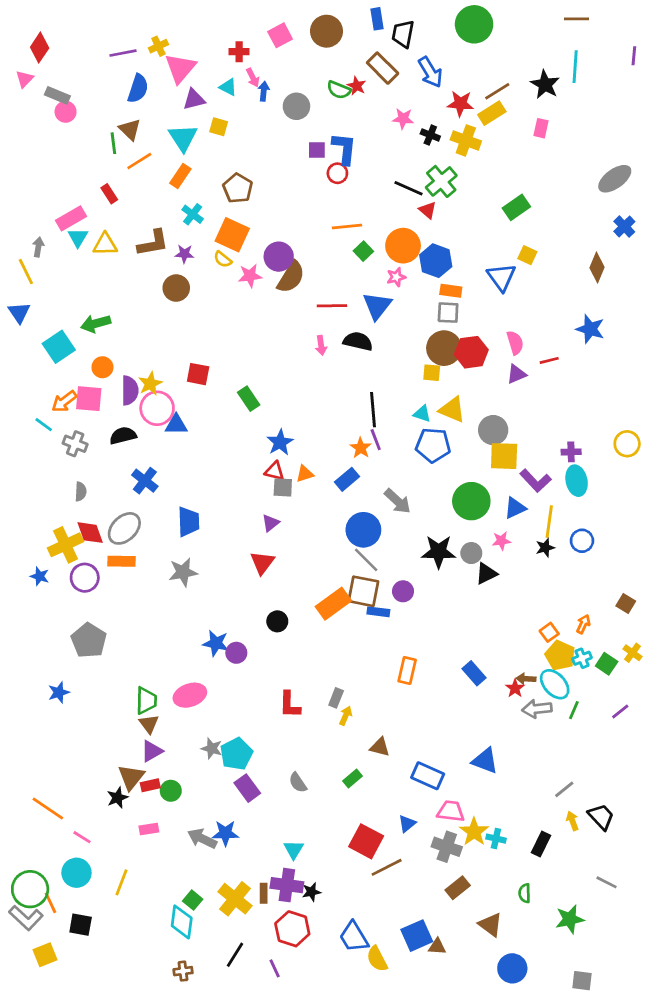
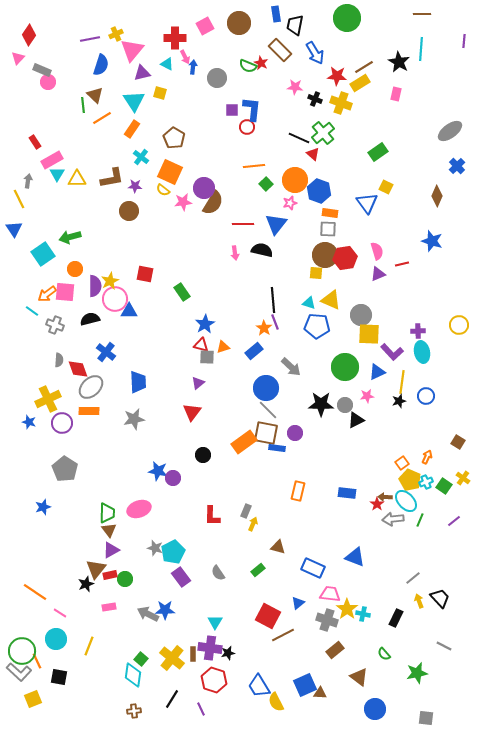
red cross: (239, 52) -> (175, 38), size x1.5
red rectangle: (109, 194) -> (35, 142), moved
red diamond: (90, 533) -> (78, 369), moved
blue rectangle: (474, 673) -> (347, 493), turned -42
green semicircle: (525, 893) -> (384, 654), turned -40

